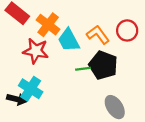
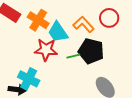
red star: (36, 51) -> (46, 50), moved

